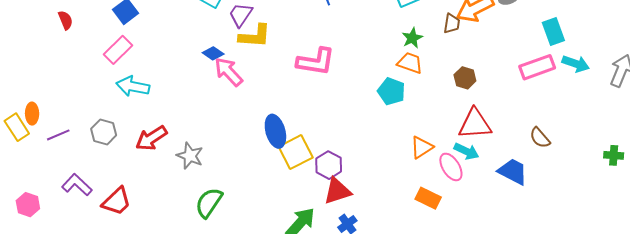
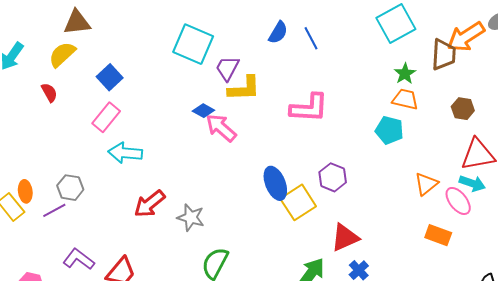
brown trapezoid: (452, 23) -> (444, 55), size x1.5
gray hexagon: (104, 132) -> (70, 188), moved
purple hexagon: (329, 165) -> (333, 177), moved

